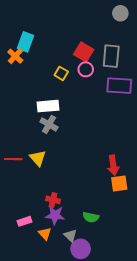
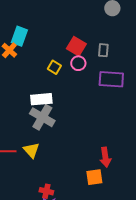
gray rectangle: (111, 56) -> (103, 50), size x0.6
gray cross: (49, 124) -> (42, 117), size x1.4
orange square: (119, 184) -> (94, 177), moved

